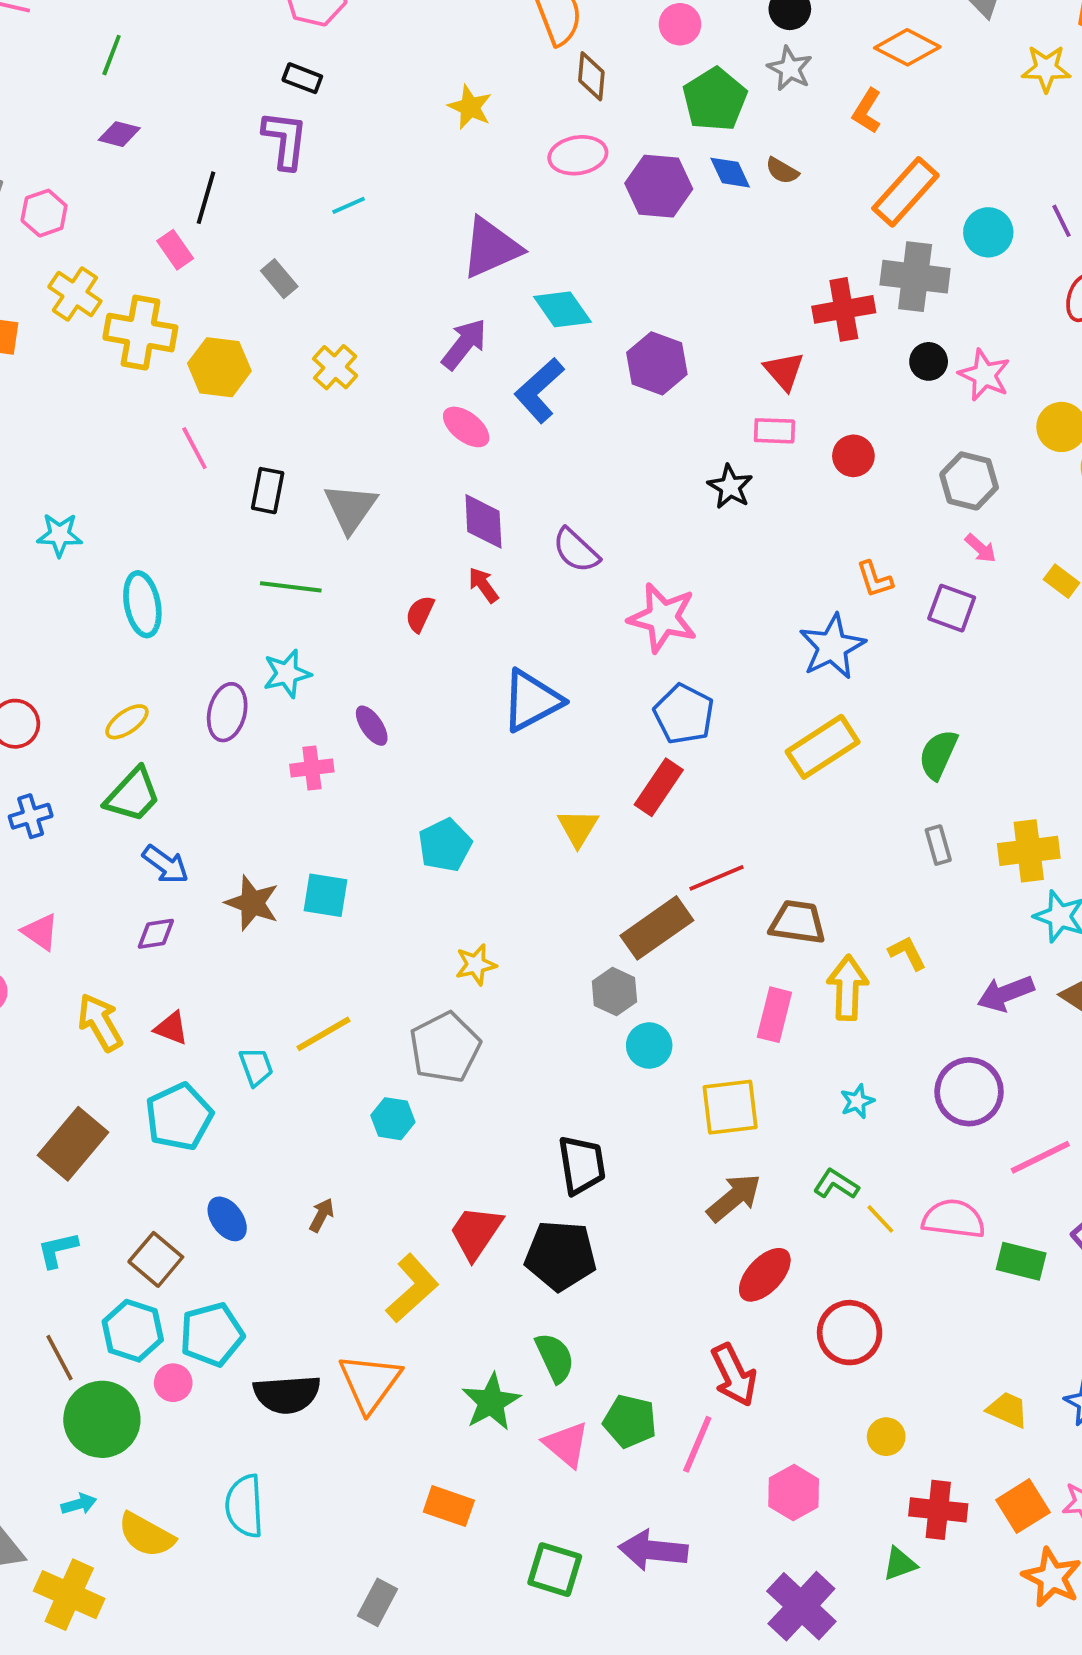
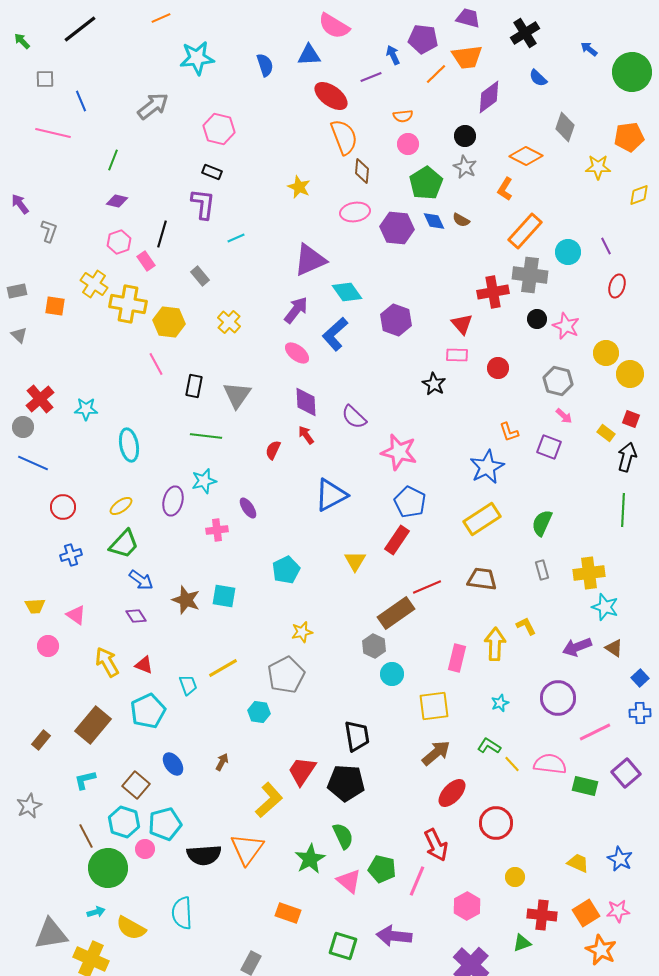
pink hexagon: (44, 213) -> (119, 242), moved
brown trapezoid: (798, 922) -> (482, 579), moved
purple diamond: (156, 934) -> (136, 616), turned 65

